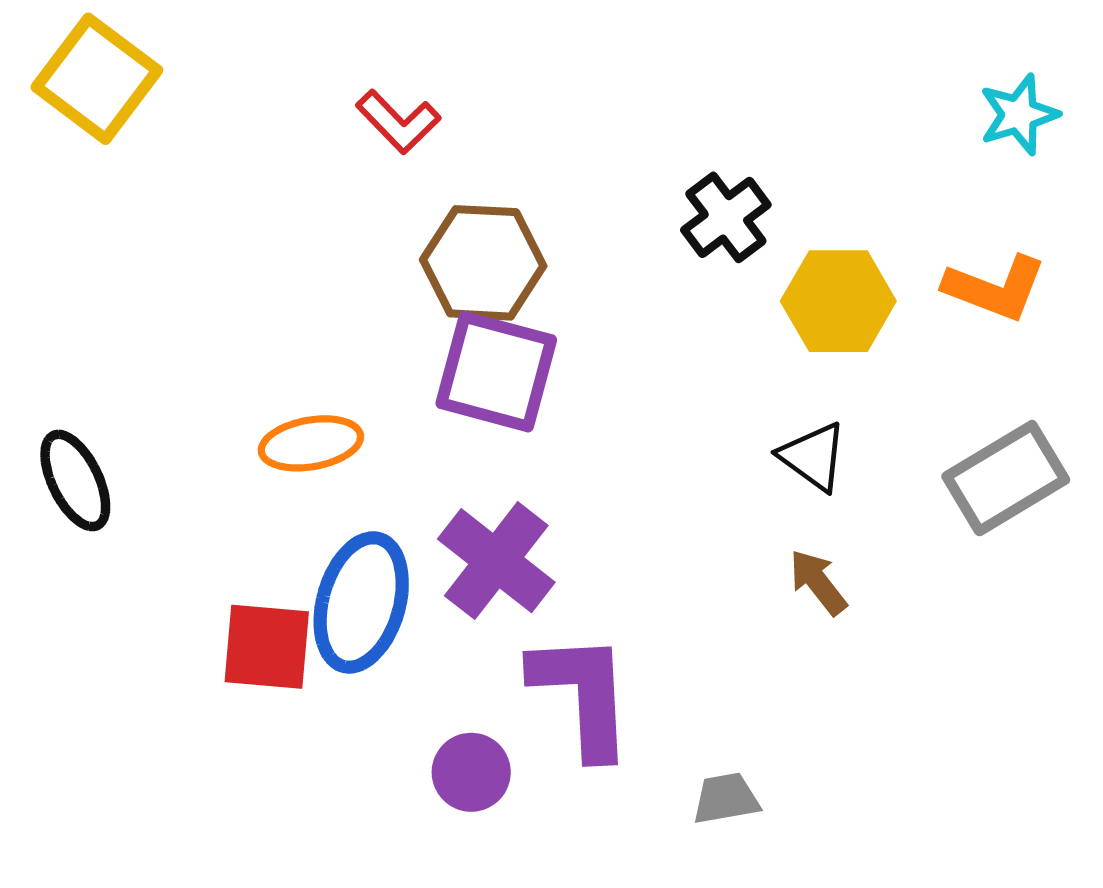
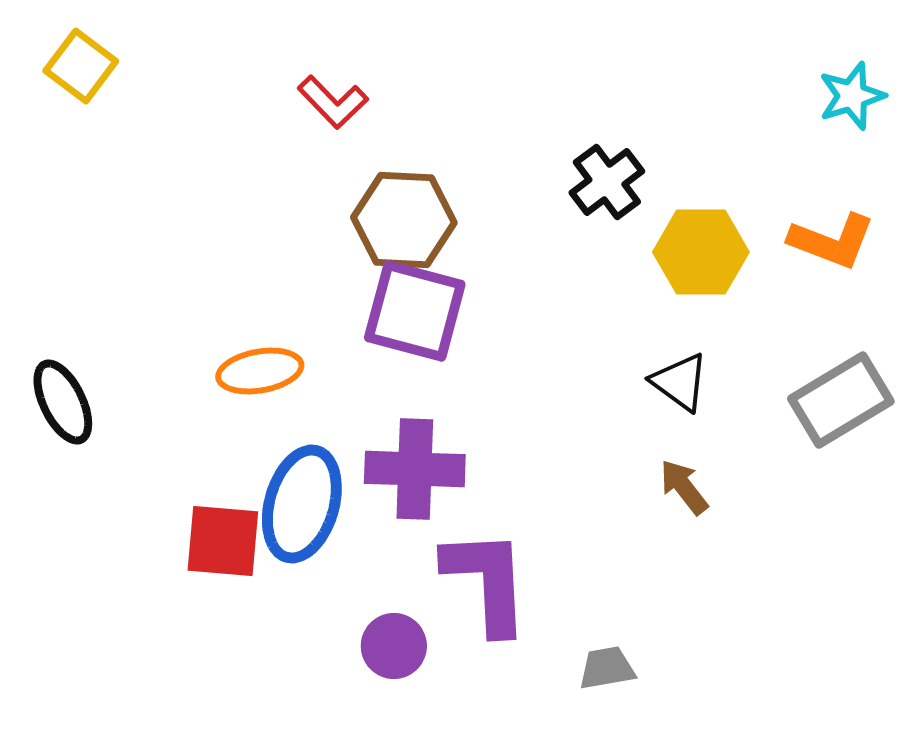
yellow square: (97, 79) -> (81, 66), size x0.7
purple cross: (496, 561) -> (415, 469), turned -36

